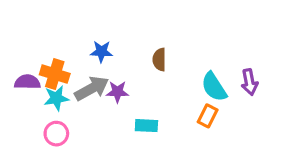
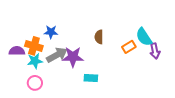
blue star: (101, 51) -> (51, 32), moved
cyan semicircle: (214, 87) -> (144, 37), moved
purple star: (117, 92) -> (73, 57), size x1.5
orange rectangle: (208, 116) -> (129, 47), moved, turned 32

